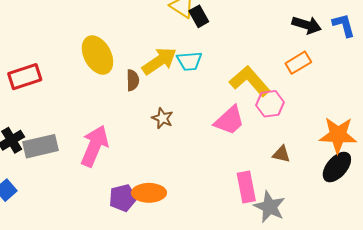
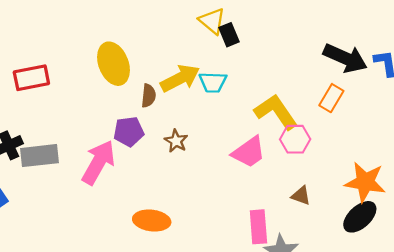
black arrow: (307, 25) -> (345, 58), size x1.4
orange rectangle: (298, 63) -> (331, 98), turned -35
purple pentagon: (123, 198) -> (129, 131), moved

